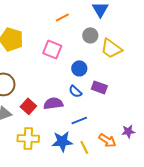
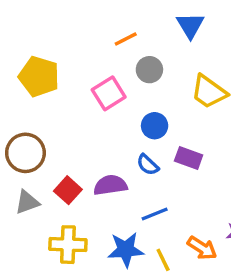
gray circle: (90, 35) -> (149, 70), moved
pink square: (52, 49) -> (109, 93), turned 36

